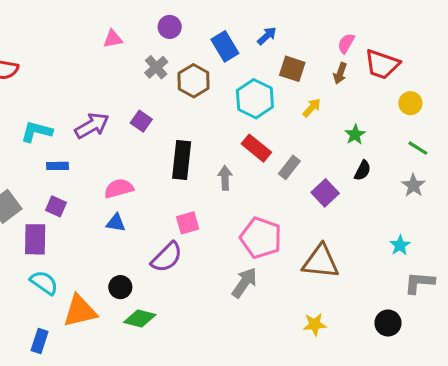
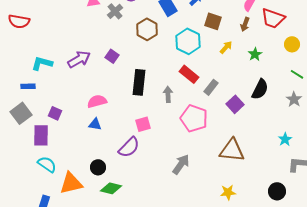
gray cross: (156, 67) -> (115, 11), moved
green star: (355, 135) -> (255, 54), moved
blue rectangle: (58, 166) -> (28, 86), moved
black semicircle: (363, 170) -> (260, 89), size x1.5
pink pentagon: (261, 238) -> (194, 118), moved

